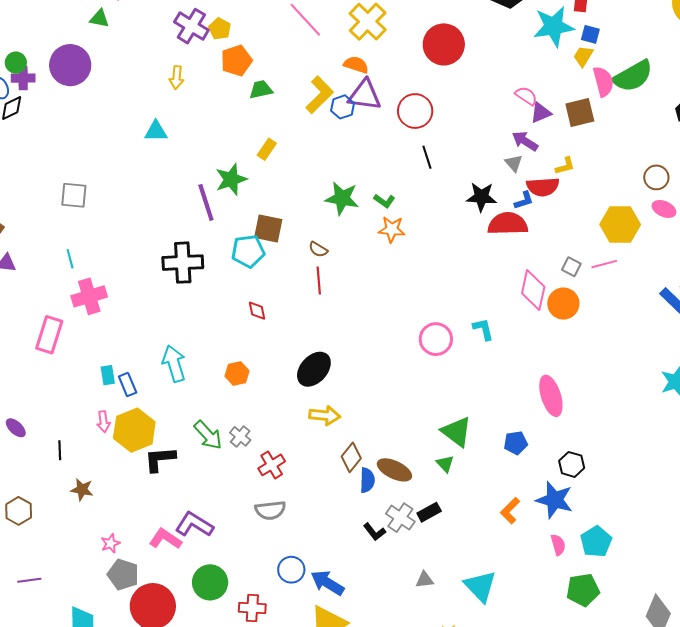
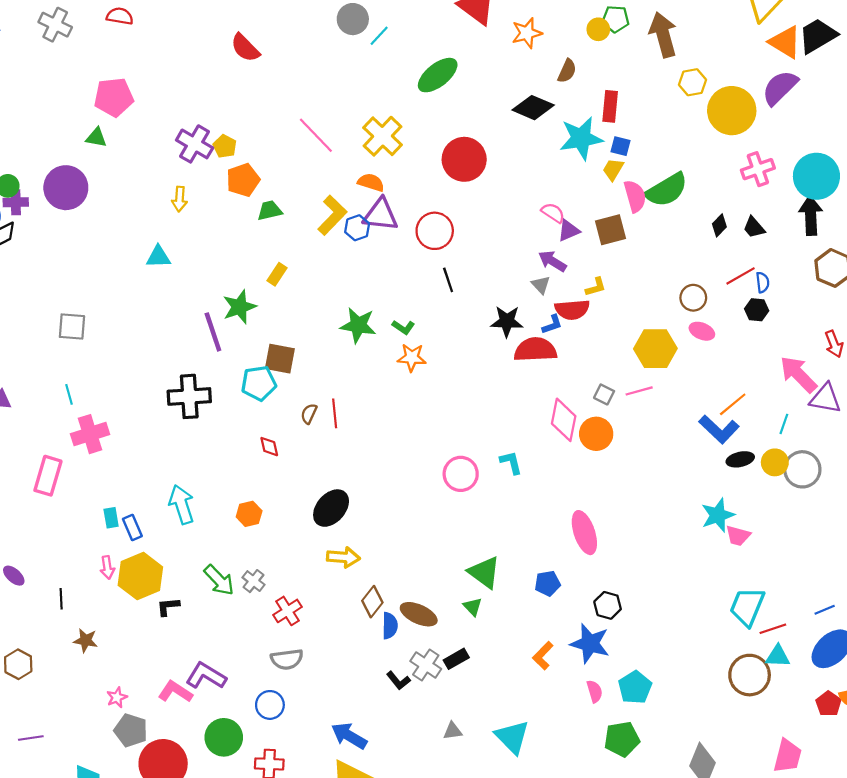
brown semicircle: (318, 249) -> (309, 414), moved, turned 84
black L-shape: (160, 459) -> (168, 607), size x0.7
blue circle: (291, 570) -> (270, 705), moved

